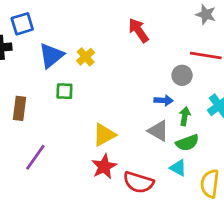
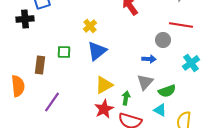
blue triangle: (51, 55) -> (97, 51), moved
green square: (64, 91) -> (64, 52), moved
green arrow: (185, 116) -> (126, 98), moved
gray triangle: (158, 131) -> (145, 82), turned 42

